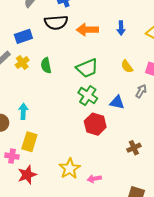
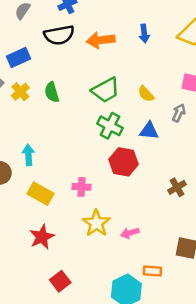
yellow semicircle: (127, 66) -> (146, 94), moved
yellow rectangle: (29, 142) -> (41, 194), turned -72
pink cross: (12, 156) -> (81, 187), moved

